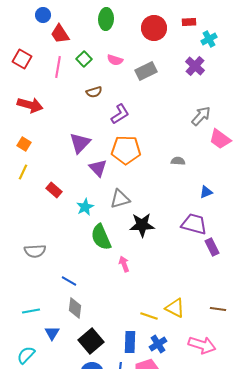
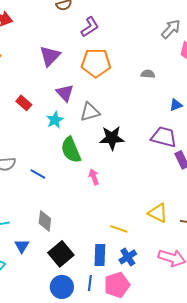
purple triangle: (98, 168) -> (65, 93), moved
blue line: (69, 281) -> (38, 174), moved
yellow triangle: (175, 308) -> (158, 213), moved

